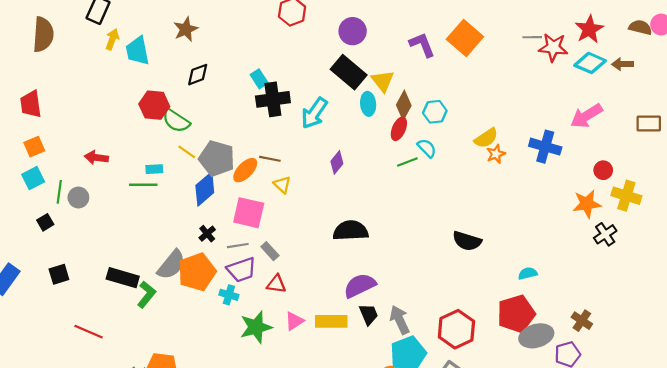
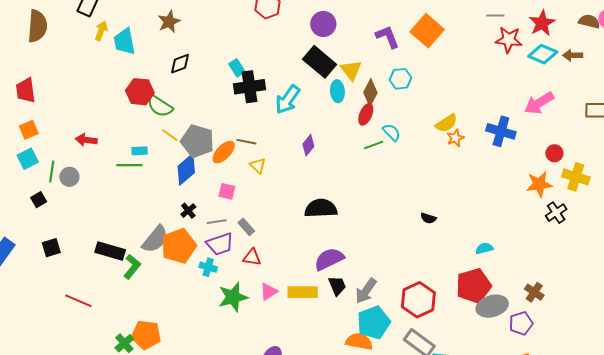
gray line: (532, 37) -> (495, 16), moved
cyan hexagon: (435, 112) -> (401, 79), moved
pink square: (249, 213) -> (227, 191), size x0.6
black semicircle: (467, 241) -> (428, 218), size x0.6
gray arrow: (400, 320) -> (366, 291), turned -120

